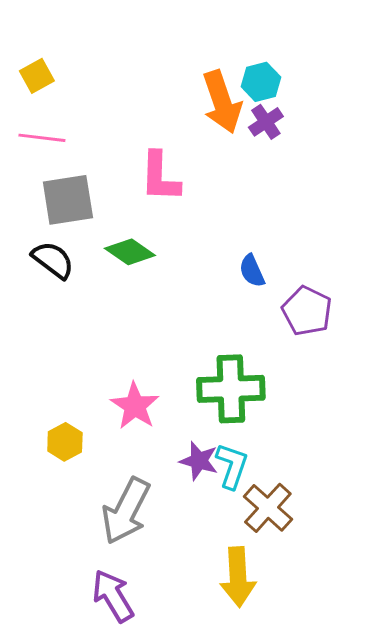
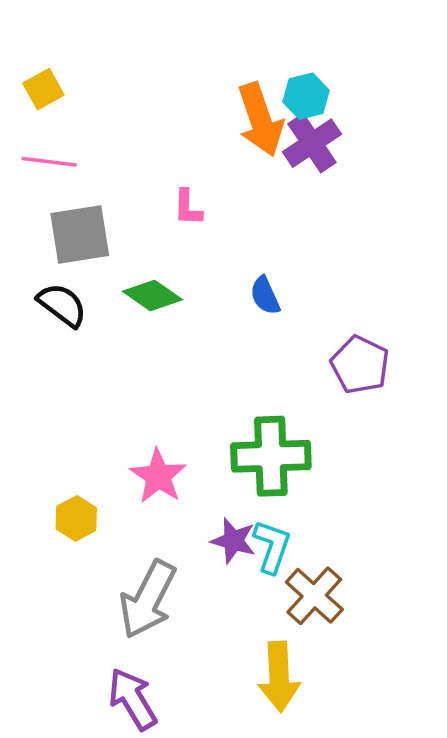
purple cross: (266, 122) -> (312, 143), size x1.4
pink L-shape: (160, 177) -> (188, 208), size x0.6
blue semicircle: (252, 271) -> (265, 296), moved

